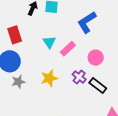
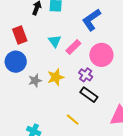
pink circle: (96, 58) -> (101, 55), size x1.5
gray star: (18, 82) -> (35, 81), moved
black rectangle: (98, 85) -> (89, 95), moved

